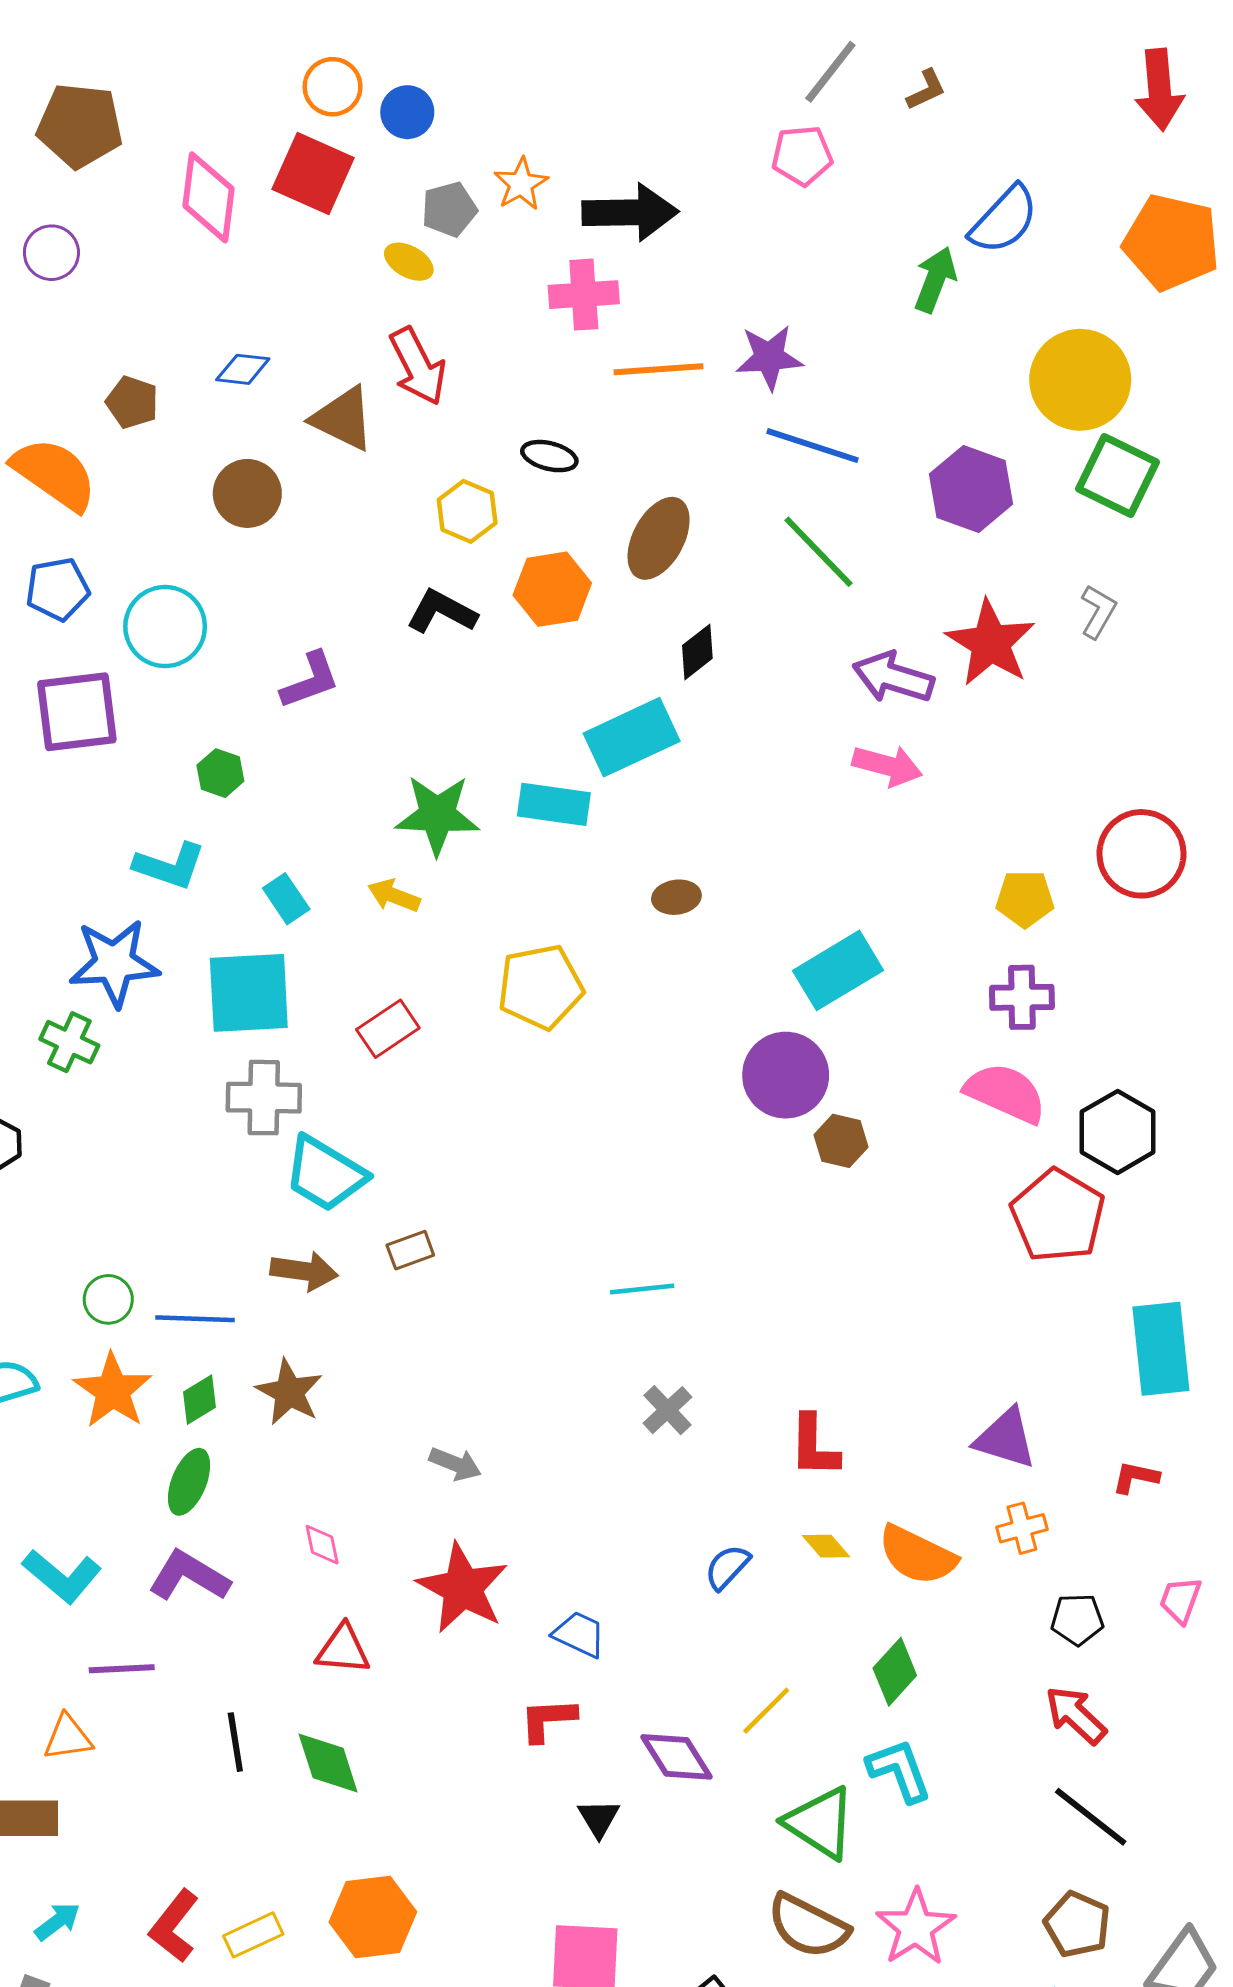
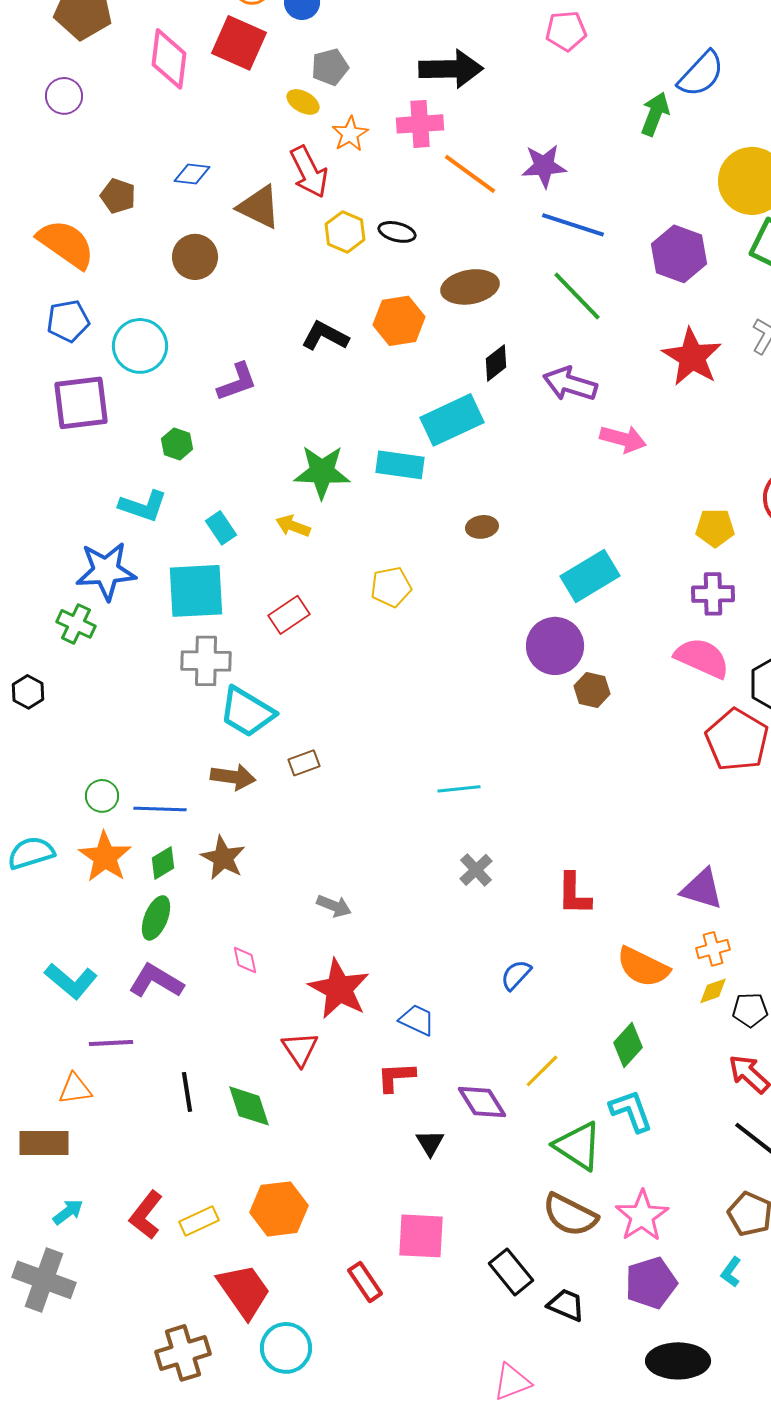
orange star: (521, 184) -> (350, 134), moved
orange line: (659, 369) -> (470, 174), turned 40
yellow hexagon: (467, 511) -> (345, 232), moved
brown ellipse: (659, 538) -> (470, 287), turned 52
purple arrow: (893, 677) -> (570, 384), moved
yellow pentagon: (540, 987) -> (391, 587), size x0.7
yellow diamond: (826, 1546) -> (713, 991), moved, turned -68
red triangle: (343, 1649) -> (300, 1049), moved, turned 51

